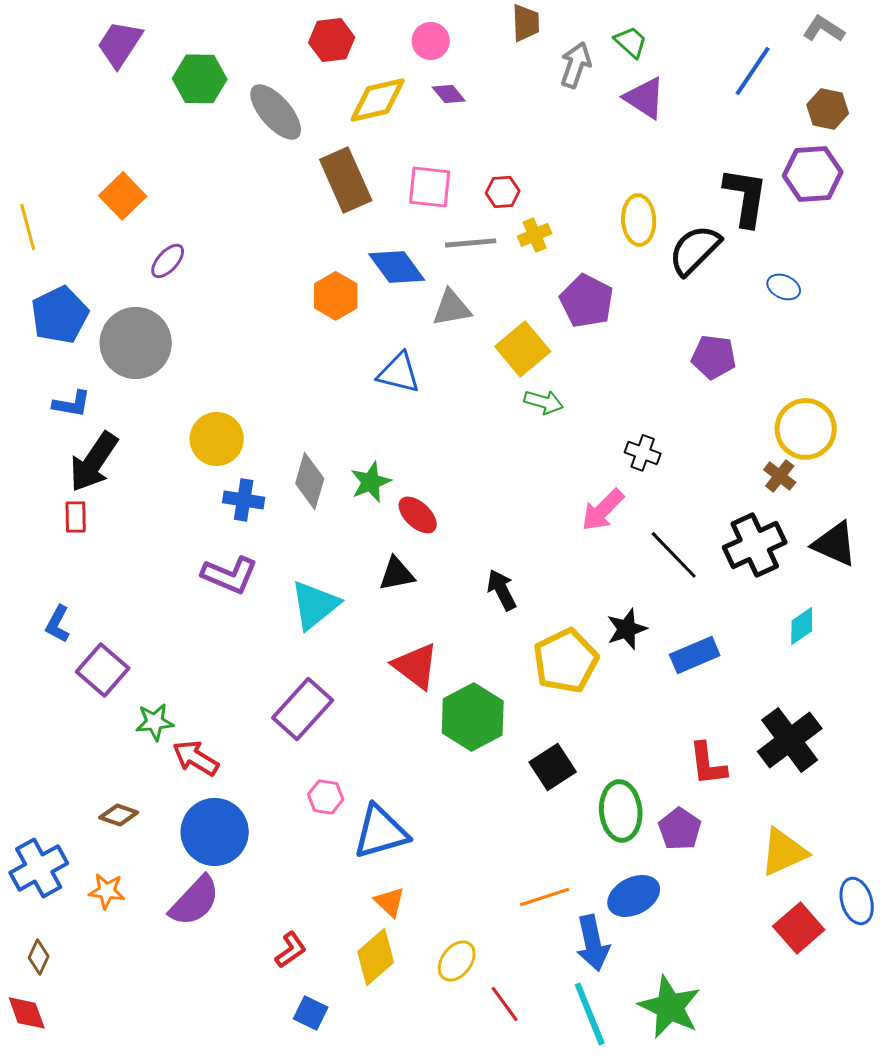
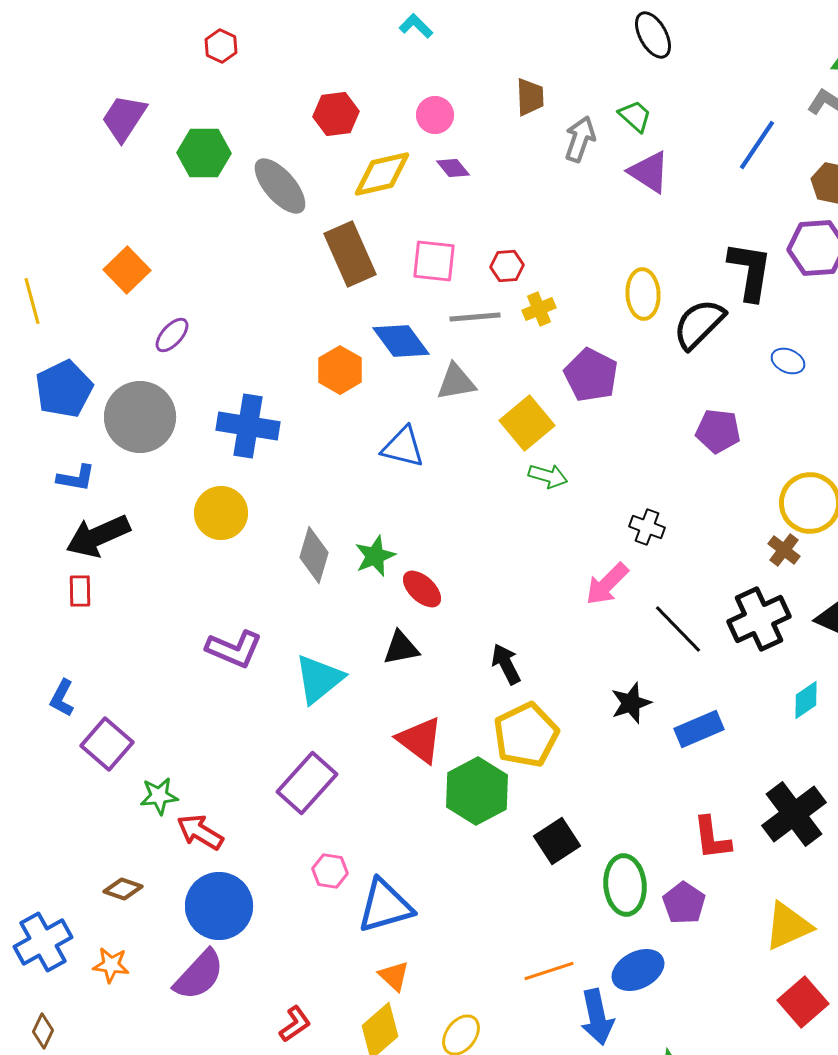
black arrow: (94, 462) -> (98, 536), turned 32
blue cross: (244, 500) -> (248, 426), moved, size x1.5
yellow pentagon: (566, 661) -> (526, 735), moved

